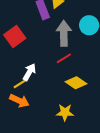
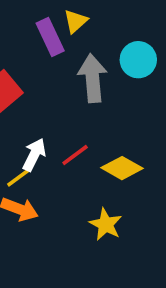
red line: (64, 58) -> (75, 155), moved
yellow star: (65, 112) -> (106, 224), turned 30

